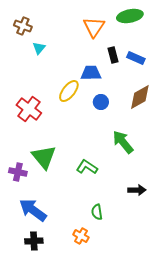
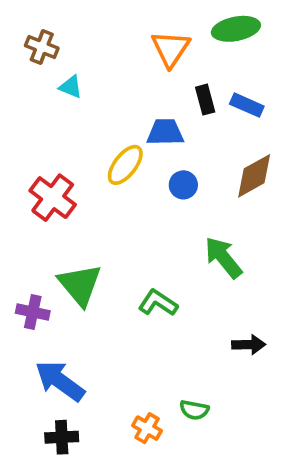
cyan triangle: (39, 48) -> (71, 87), turned -48
green semicircle: (97, 212) -> (194, 410), moved, turned -70

